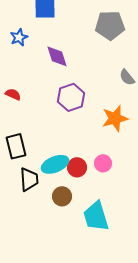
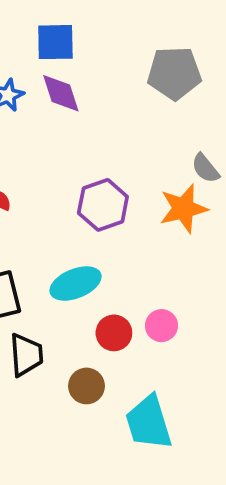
purple diamond: (57, 56) -> (61, 93), moved
orange star: (115, 118) -> (183, 209), moved
cyan ellipse: (55, 164) -> (76, 284), moved

